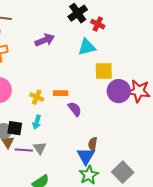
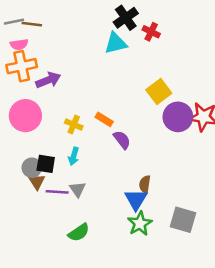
purple arrow: (45, 40) -> (48, 80), moved
cyan triangle: (87, 47) -> (116, 43), moved
yellow square: (104, 71) -> (159, 91), turned -36
orange rectangle: (61, 93) -> (104, 119), turned 32
gray square: (123, 172) -> (183, 220), turned -30

